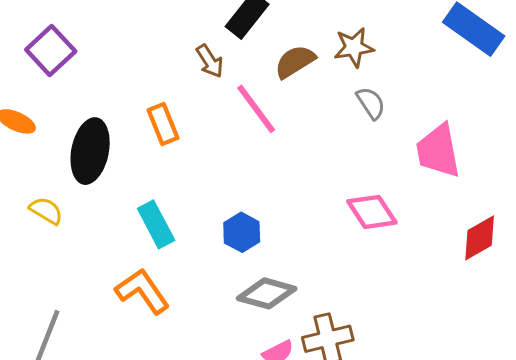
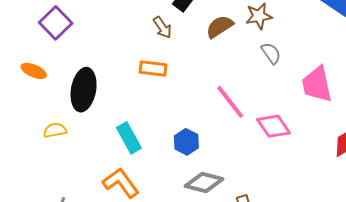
pink line: (256, 109) -> (230, 102), moved
orange rectangle: (163, 124) -> (153, 69), moved, turned -60
yellow semicircle: (46, 211) -> (55, 130), turned -40

